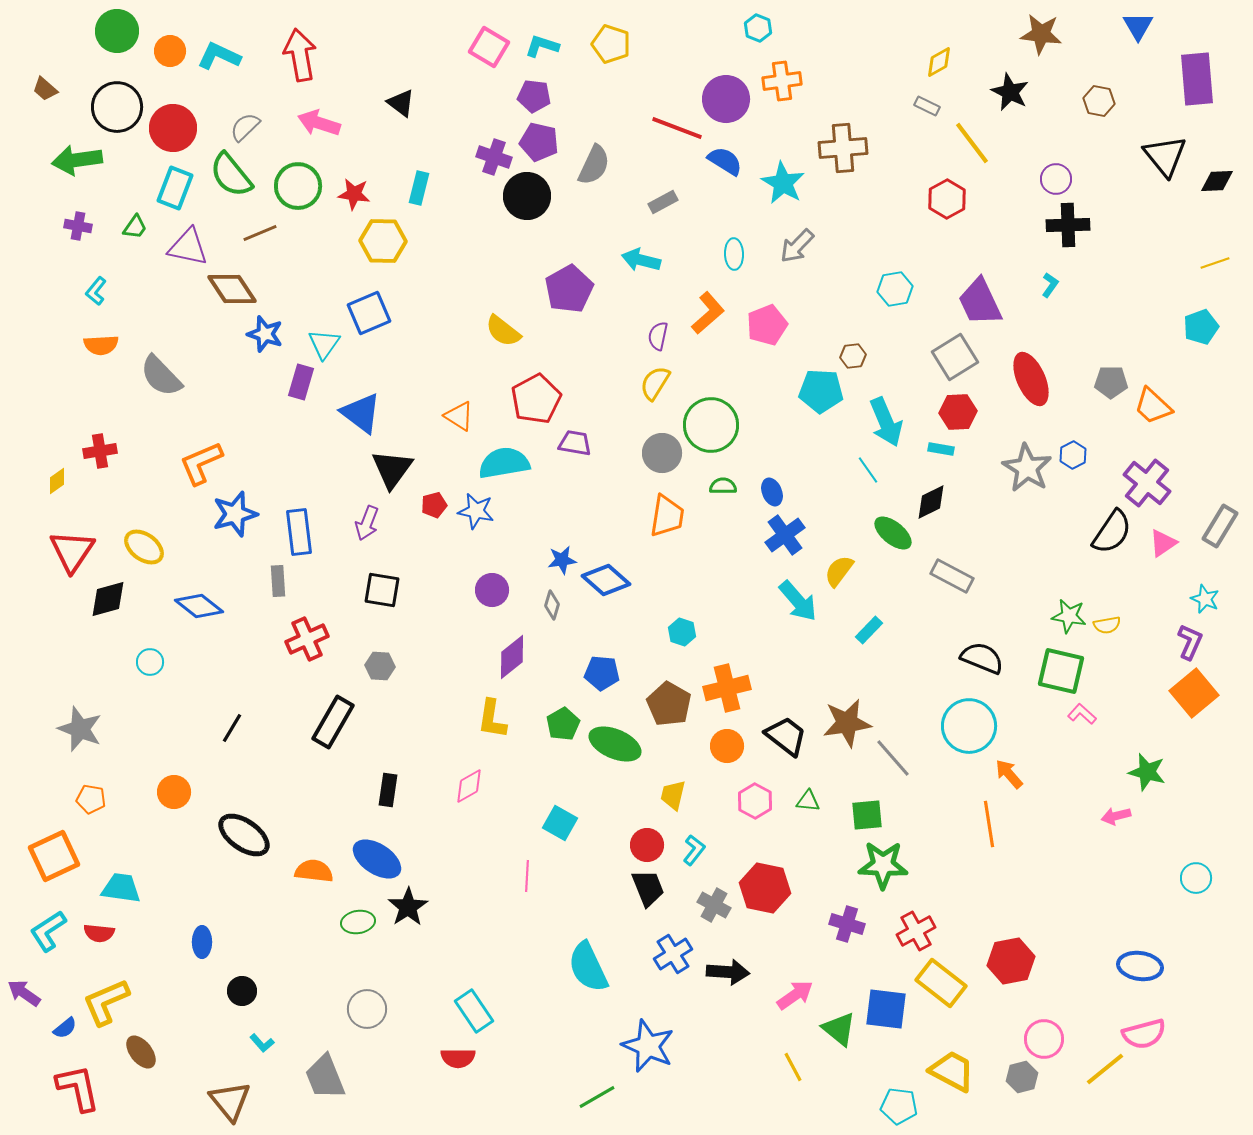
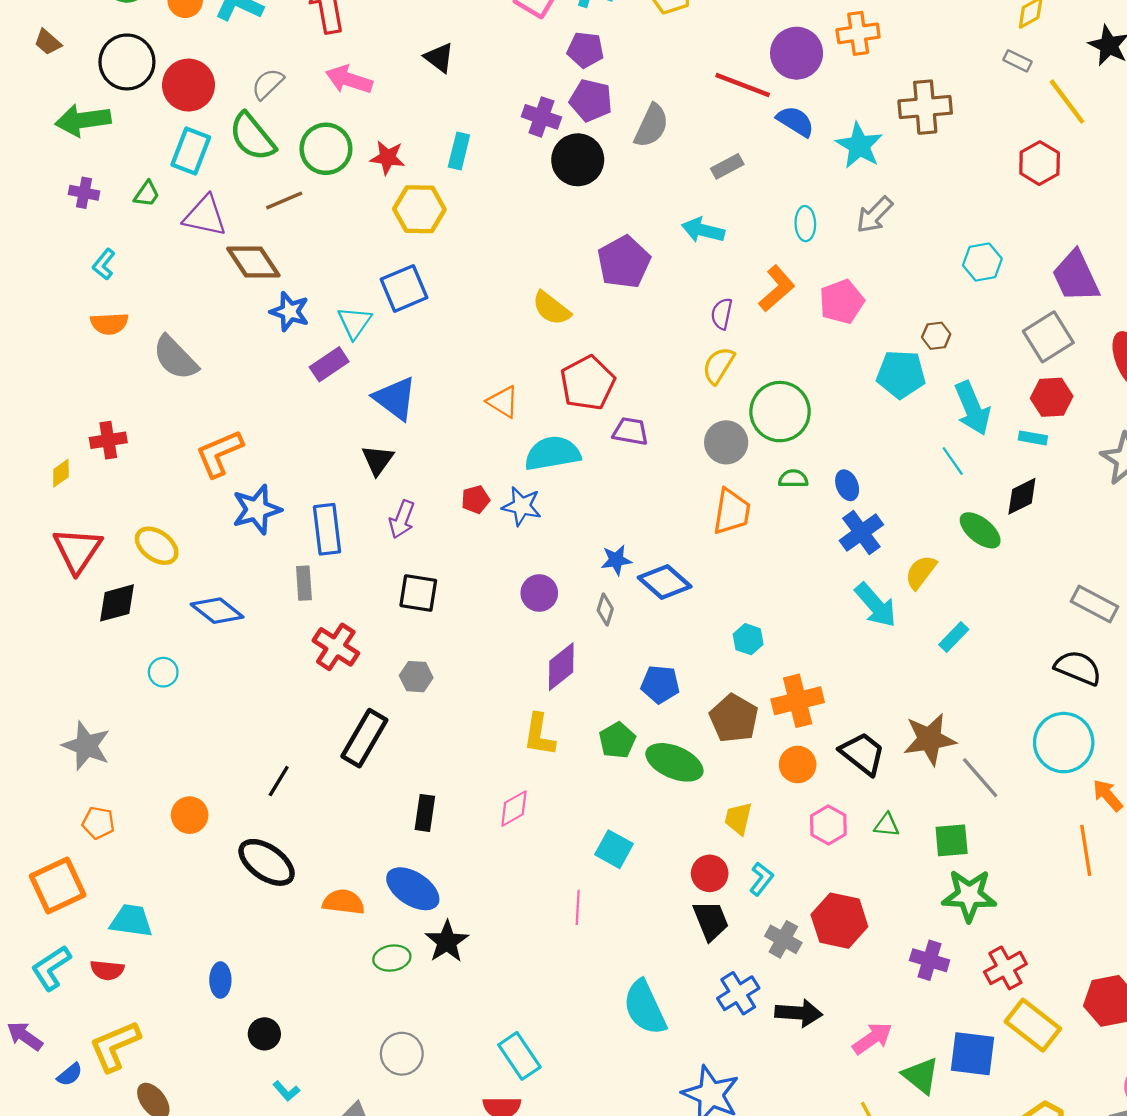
purple rectangle: (301, 382) -> (329, 364), turned 40
black triangle: (392, 469) -> (378, 460), moved, size x0.7
gray rectangle: (952, 576) -> (1094, 604), moved
red cross: (307, 639) -> (336, 647), turned -33
black line: (232, 728) -> (279, 781), moved

